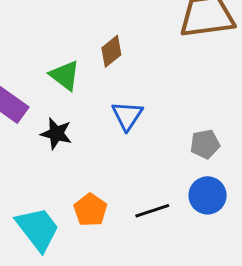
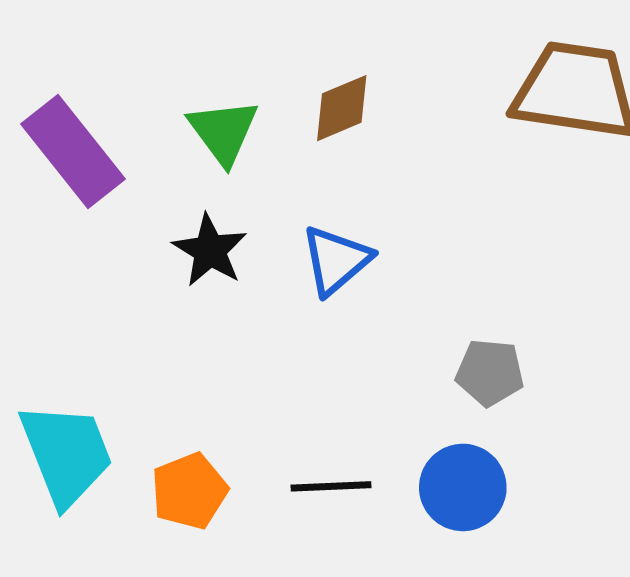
black star: (56, 134) -> (210, 250), moved
orange pentagon: (90, 210) -> (189, 491), moved

